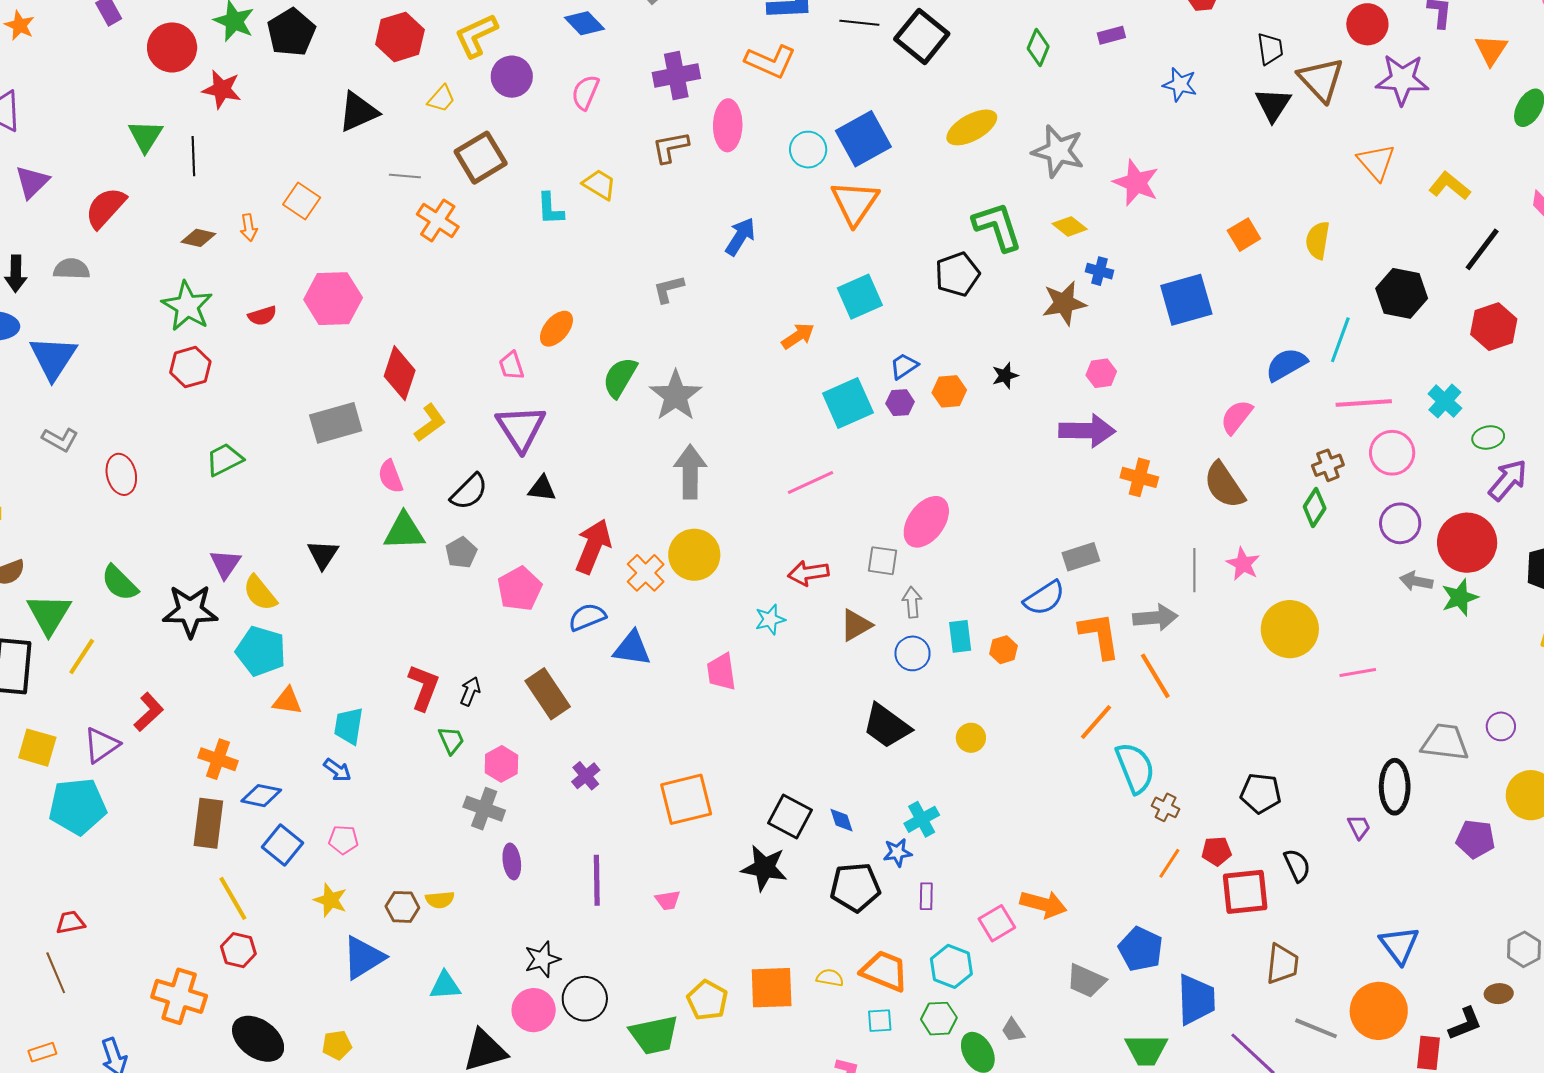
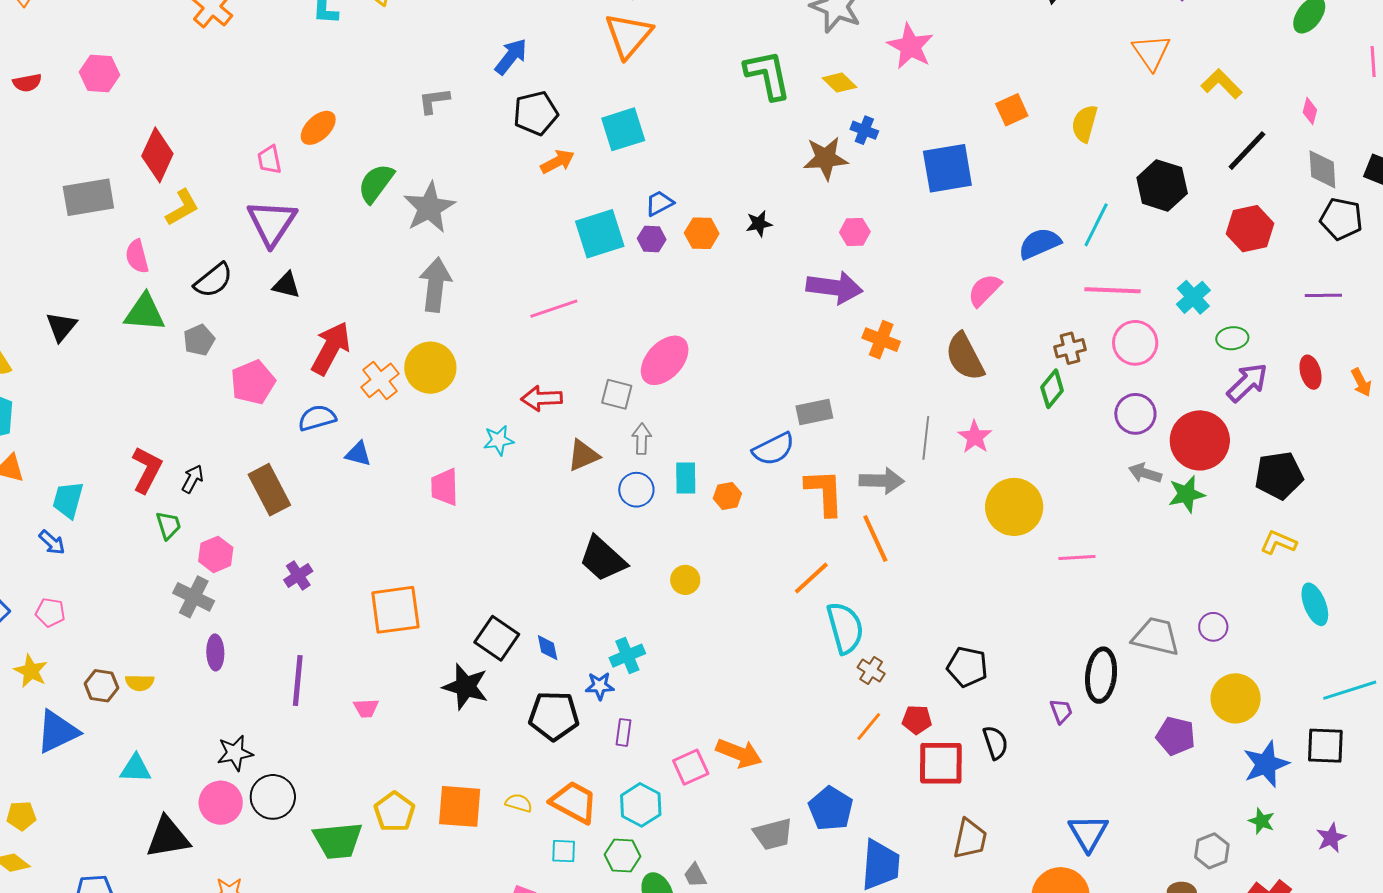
black pentagon: (957, 274) -> (536, 113), moved
pink hexagon: (333, 299) -> (99, 73), size x0.7
blue triangle: (632, 648) -> (358, 454), size x0.7
gray trapezoid: (1086, 981) -> (773, 834), turned -45

